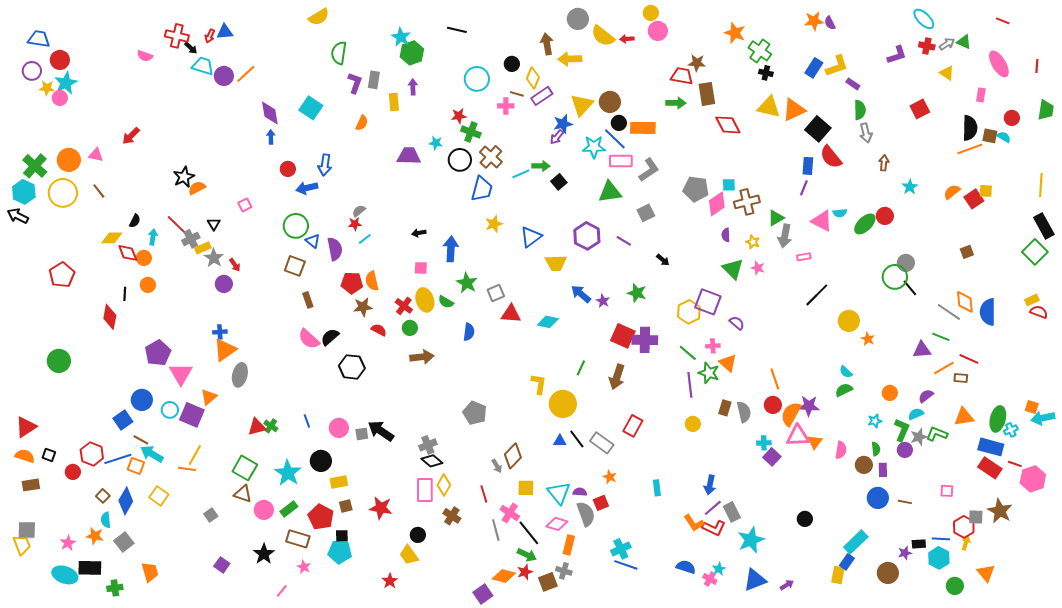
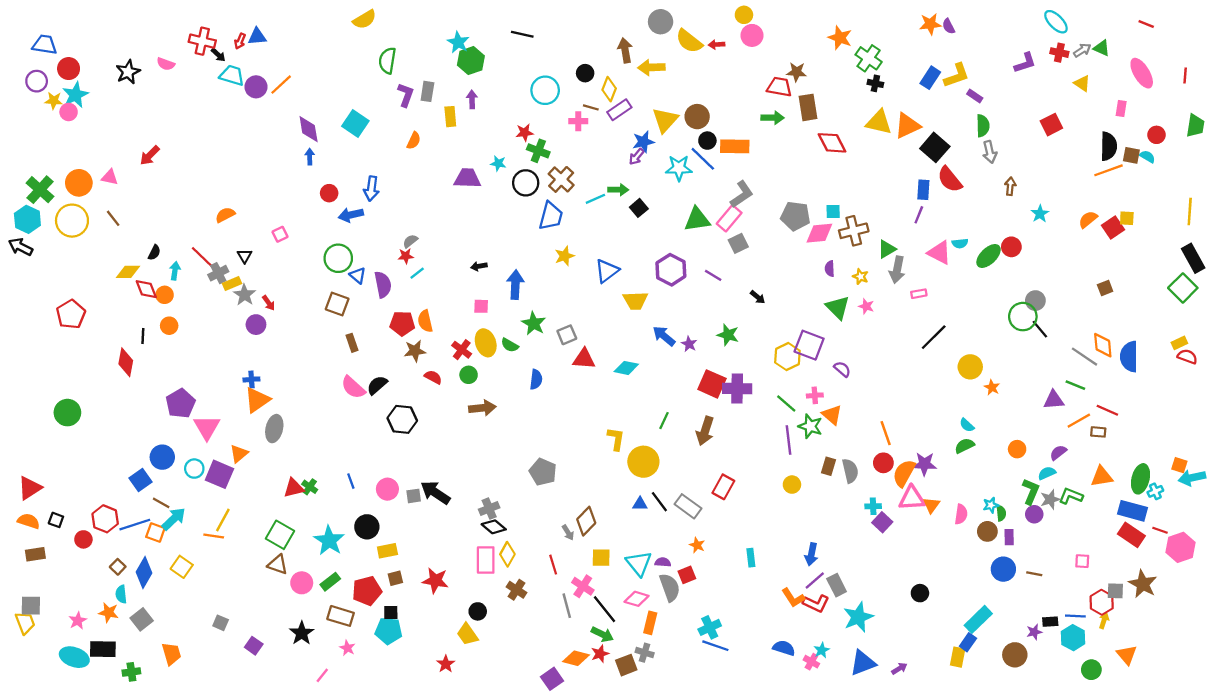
pink rectangle: (621, 161) -> (729, 218), moved, turned -50
black star: (184, 177) -> (128, 72), moved
pink diamond: (717, 204) -> (819, 233), turned 30
cyan star: (875, 421) -> (991, 505), moved
cyan arrow: (152, 454) -> (174, 519), turned 105
gray square: (211, 515) -> (221, 623), moved, turned -32
red pentagon: (321, 517) -> (367, 591), turned 30

